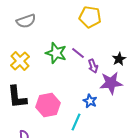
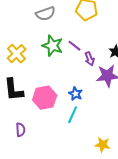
gray semicircle: (26, 21) -> (46, 14), moved
blue star: (90, 101) -> (76, 94), moved

